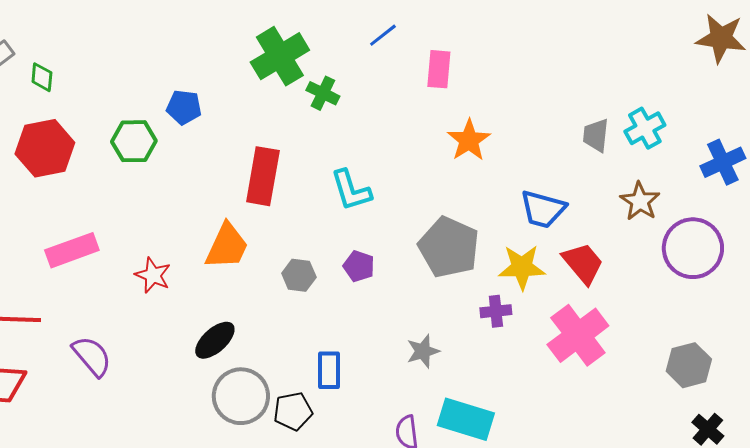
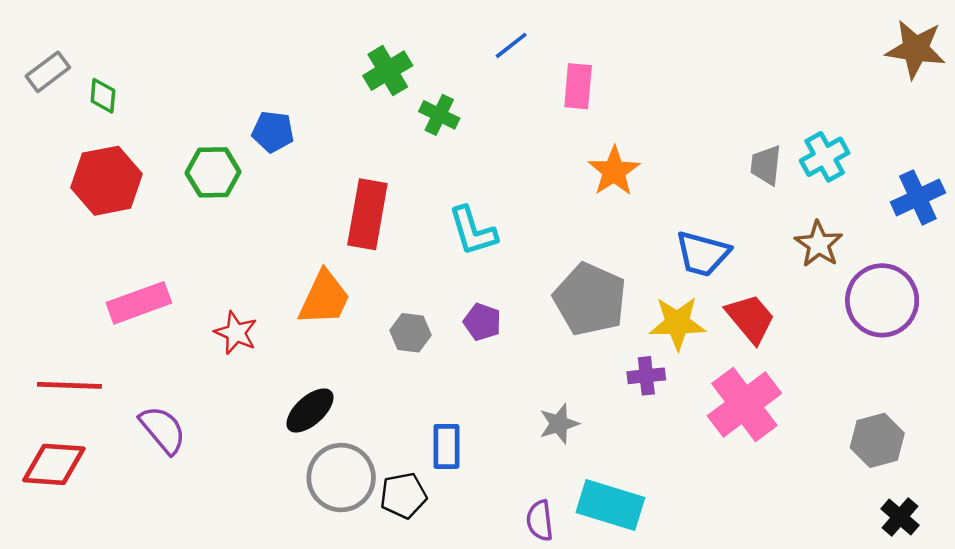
green cross: (280, 56) -> (388, 71), size x0.7

